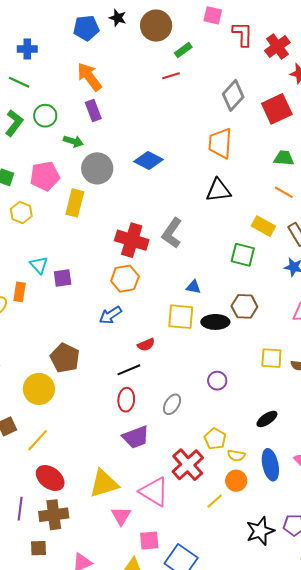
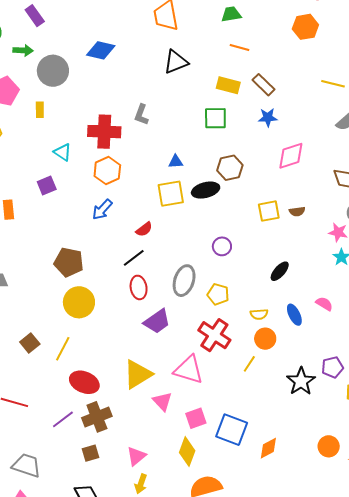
yellow rectangle: (75, 203) -> (40, 110), size x0.6
gray L-shape: (172, 233) -> (141, 115), size x0.7
cyan triangle: (39, 265) -> (63, 152), moved
yellow circle: (39, 389) -> (79, 302), moved
gray ellipse: (172, 404) -> (184, 281), size x1.4
yellow pentagon: (215, 439) -> (218, 294), moved
blue ellipse: (270, 465) -> (294, 315), size x0.7
purple line: (20, 509) -> (63, 419), turned 60

